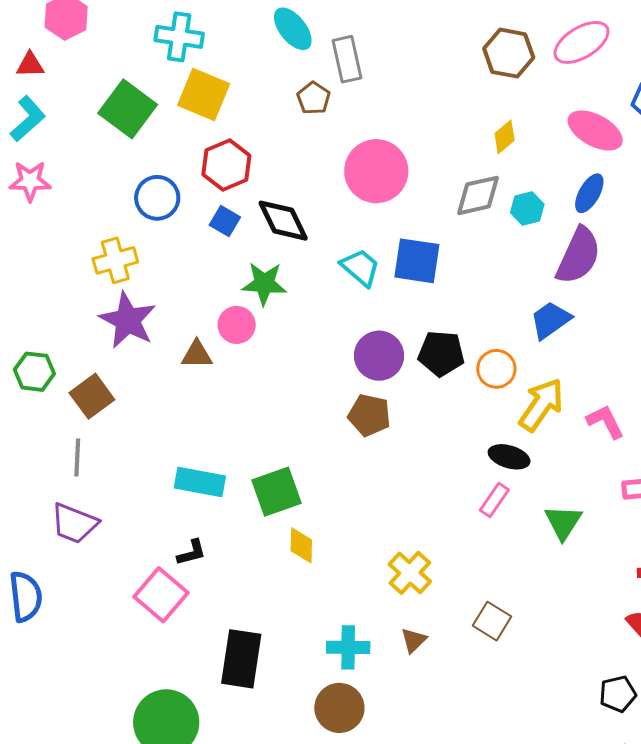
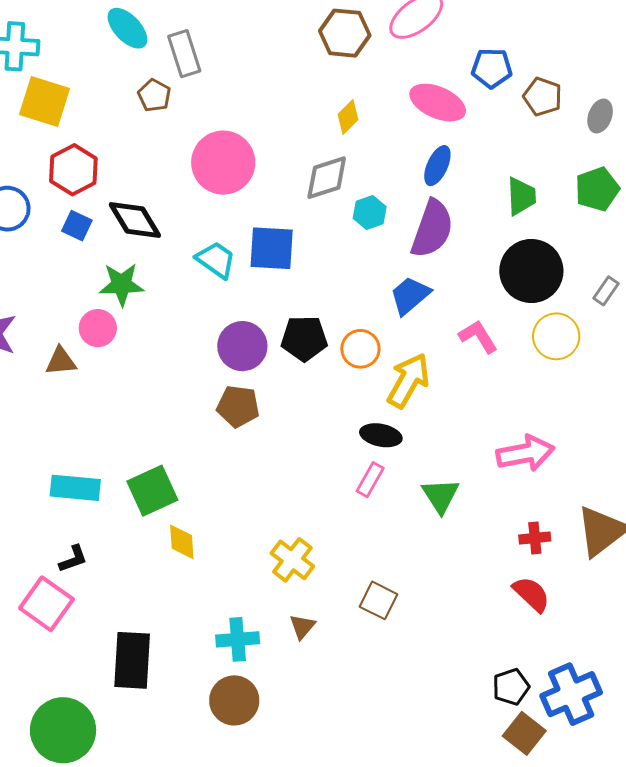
cyan hexagon: (527, 208) -> (370, 212), moved
pink L-shape: (605, 422) -> (478, 337), moved
black pentagon: (618, 694) -> (511, 687), moved

